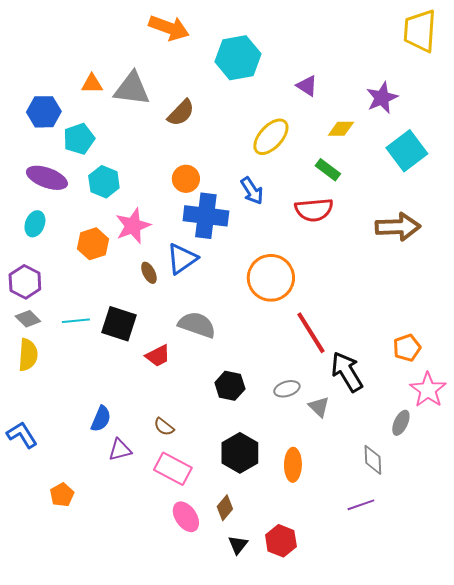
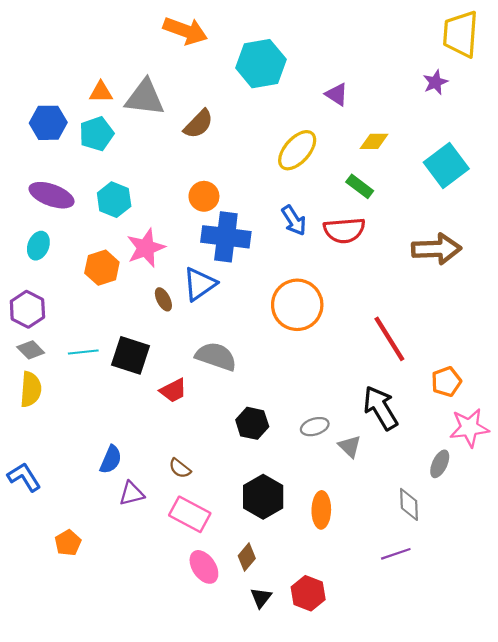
purple star: (382, 98) -> (435, 82), moved, size x0.7
cyan pentagon: (79, 139) -> (96, 134), moved
blue arrow: (252, 191) -> (294, 220), moved
red line: (311, 333) -> (389, 339), moved
pink star: (428, 390) -> (469, 428), turned 30

